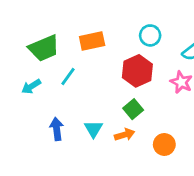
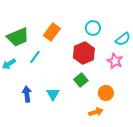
orange rectangle: (92, 41) -> (52, 32), turned -42
orange arrow: (125, 135) -> (96, 112), moved
orange circle: (164, 144) -> (106, 93), moved

